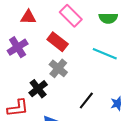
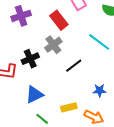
black line: (86, 101) -> (74, 66), moved

